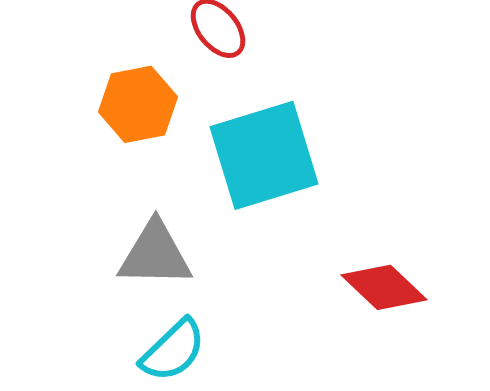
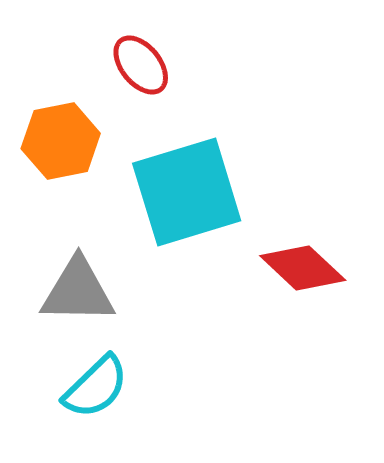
red diamond: (384, 287) -> (303, 268), moved

